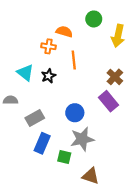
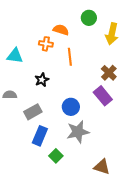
cyan triangle: (25, 73) -> (15, 56), moved, turned -30
black star: (48, 76) -> (42, 80), moved
green square: (64, 157) -> (56, 156), moved, turned 32
brown triangle: (91, 176) -> (102, 167), moved

